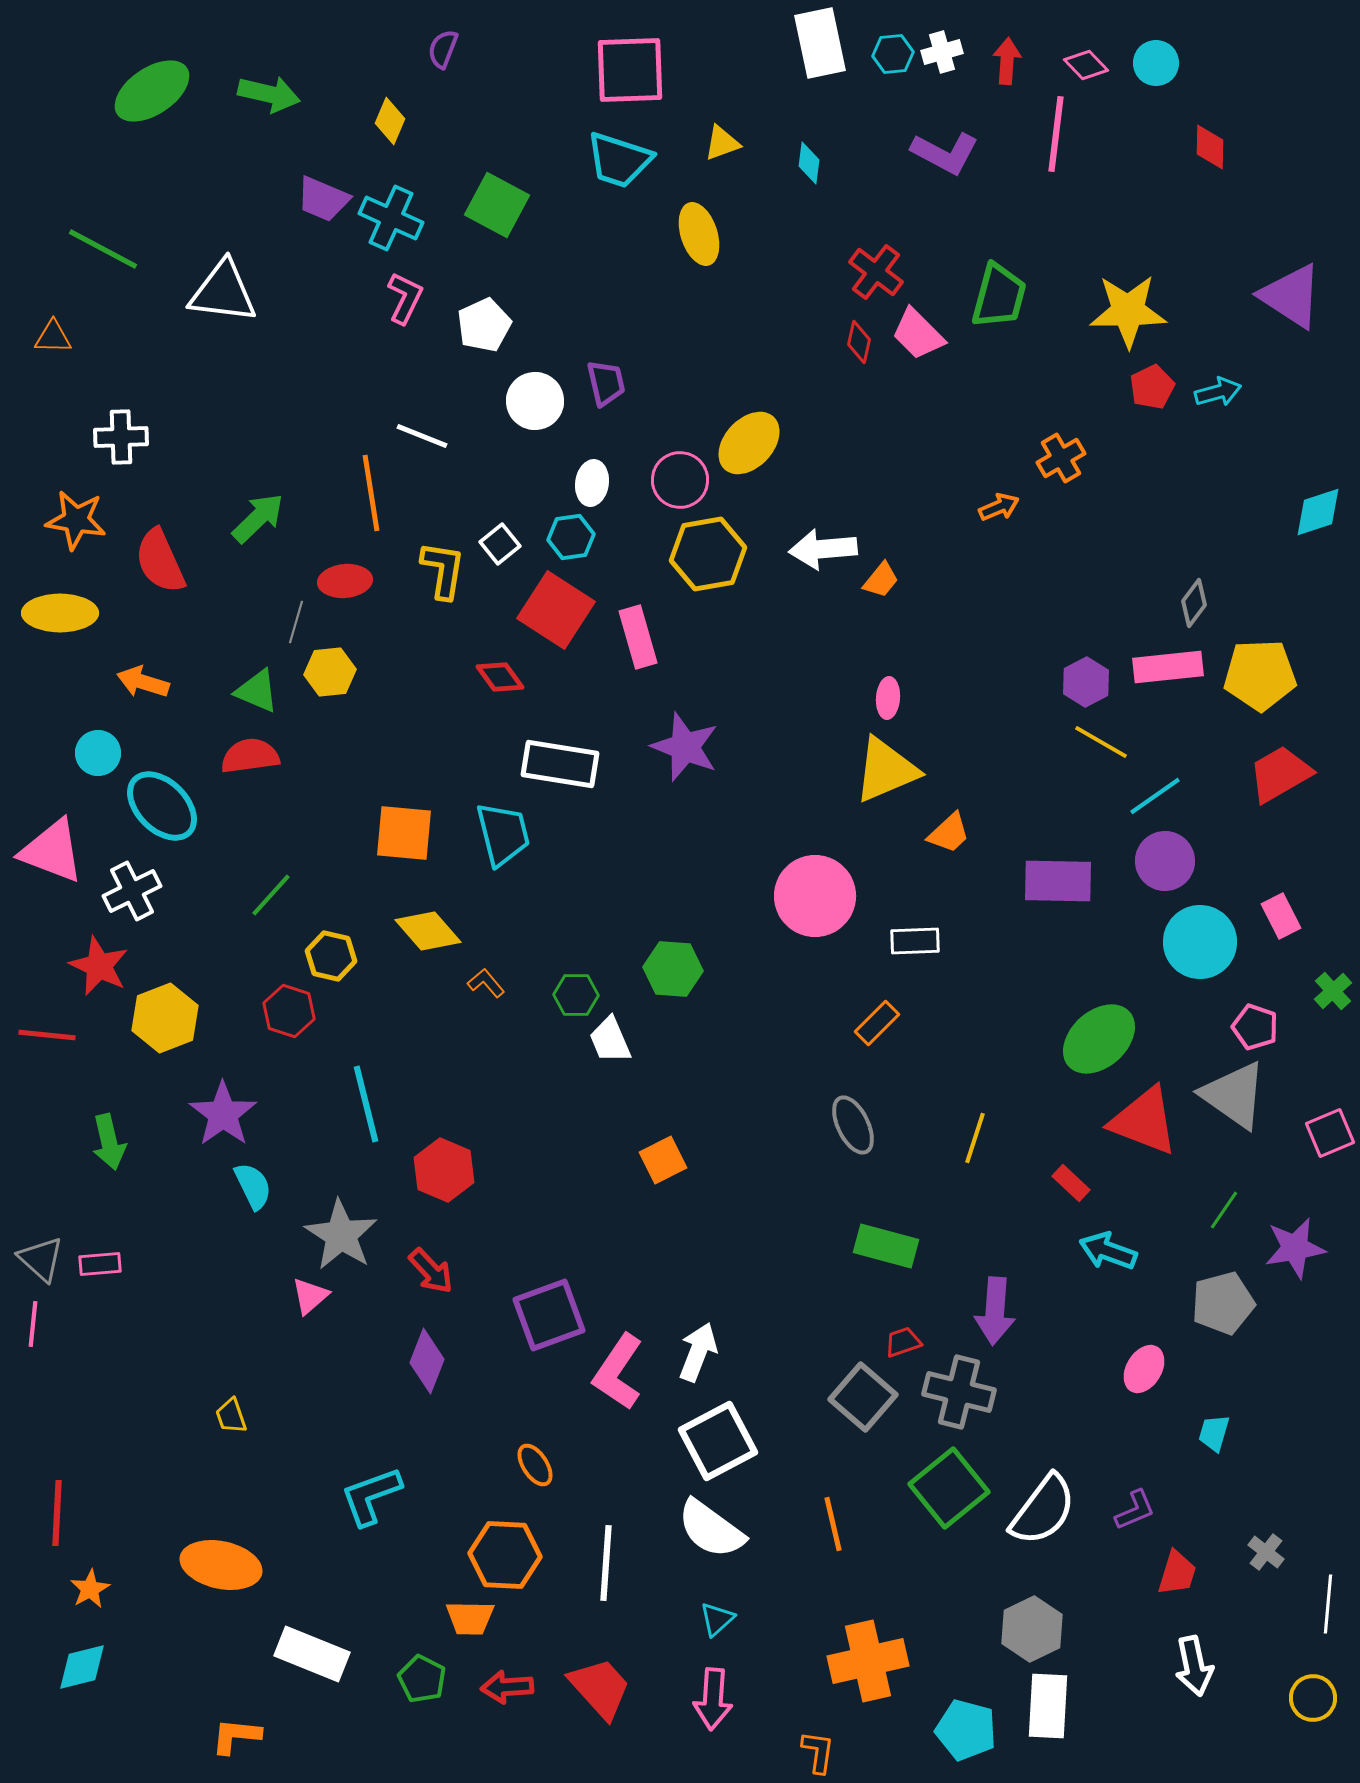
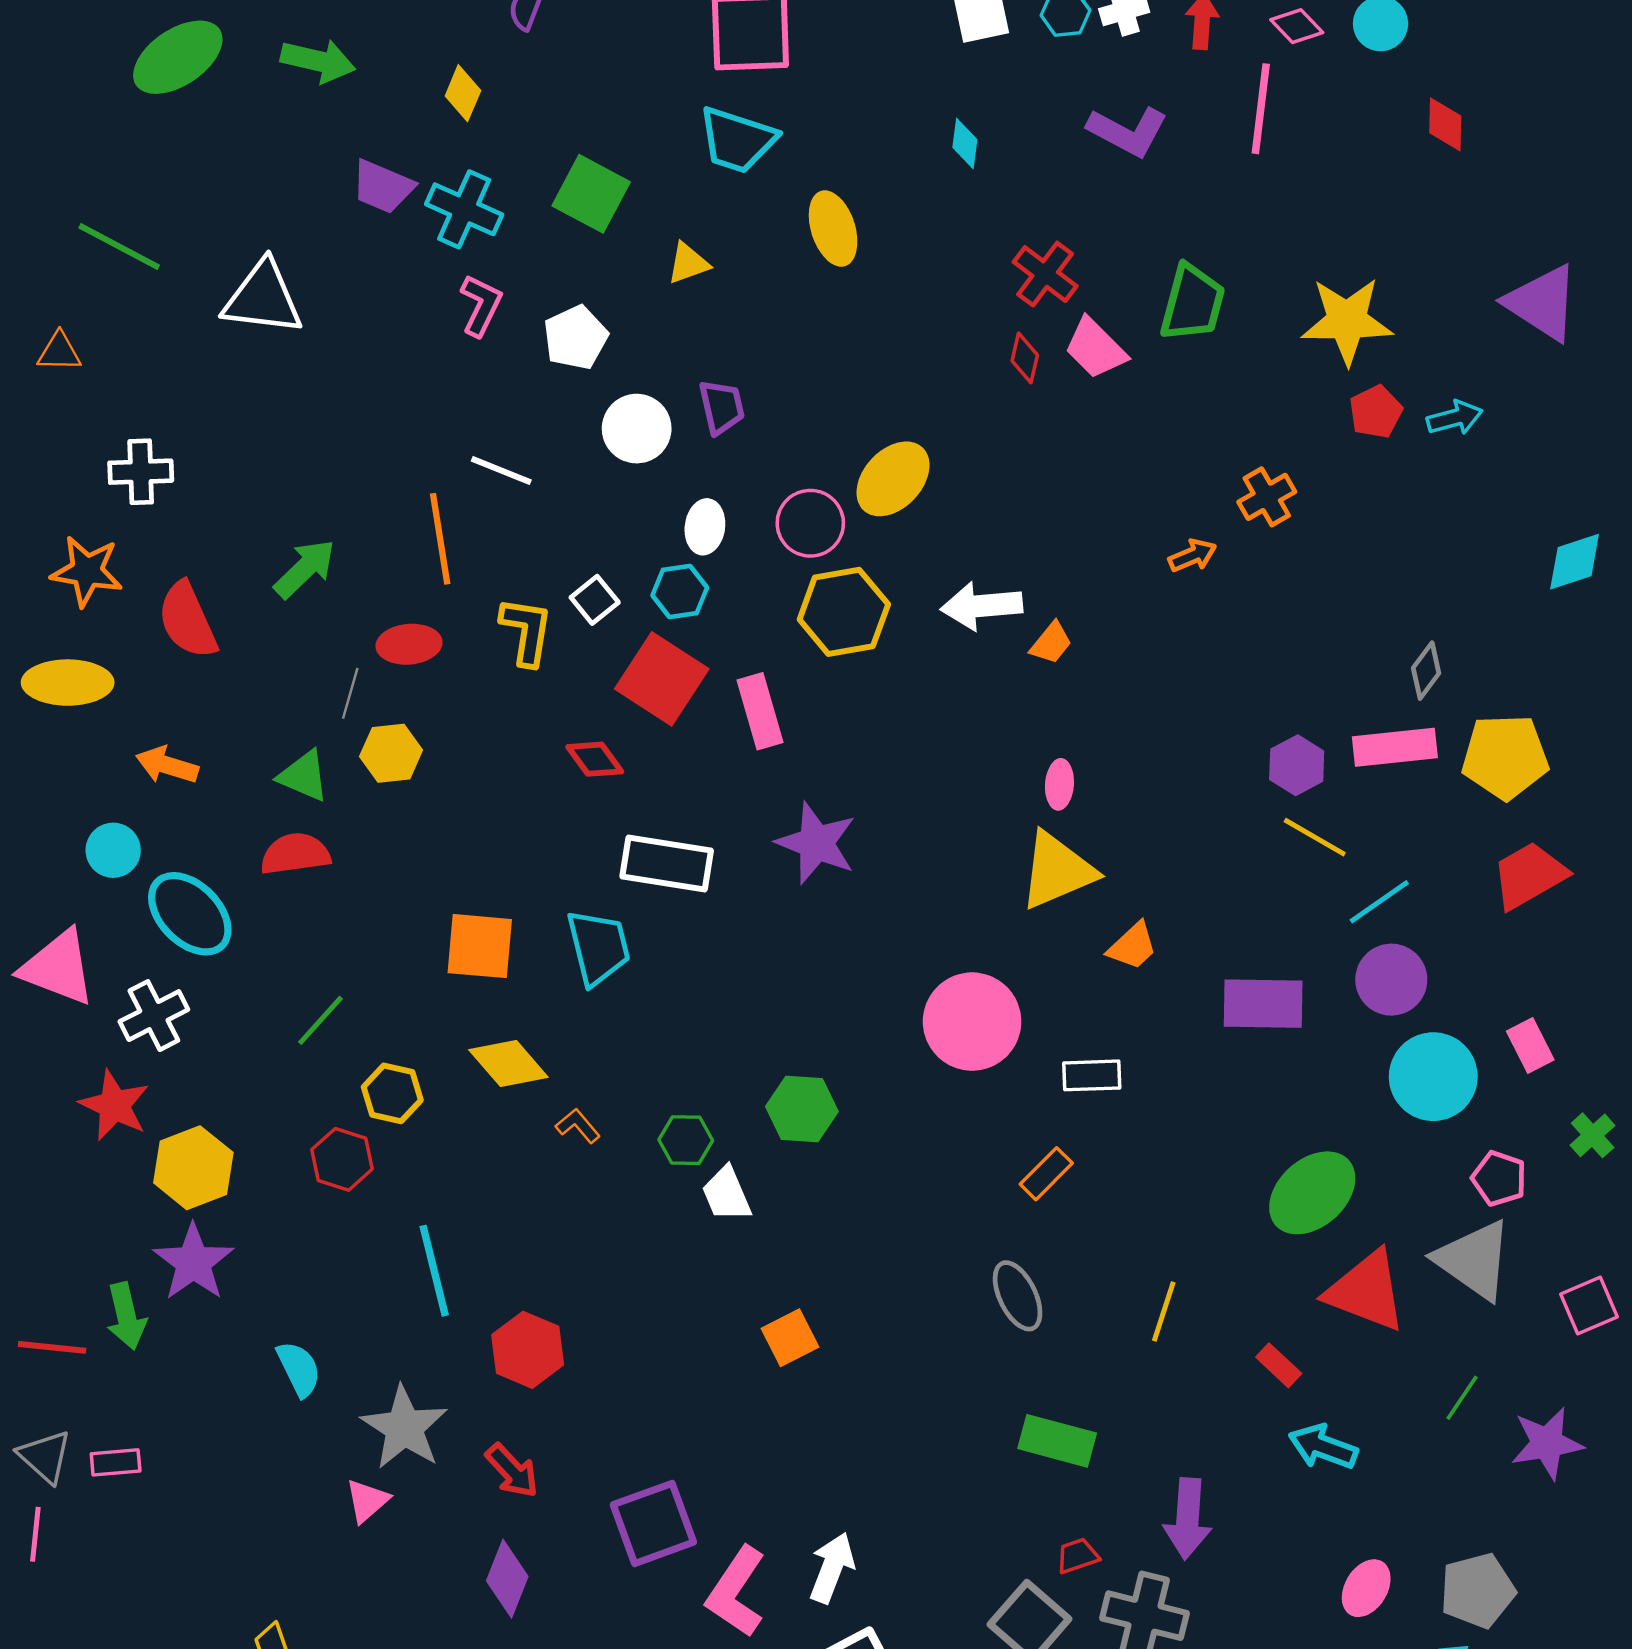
yellow triangle: (722, 143) -> (688, 263), moved
red line: (47, 1035) -> (52, 1347), moved
purple star: (223, 1114) -> (193, 1262), moved
gray pentagon: (1223, 1303) -> (1478, 1591), moved

